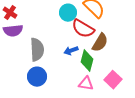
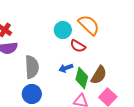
red semicircle: (83, 29) -> (78, 46), size x0.7
brown semicircle: (100, 43) -> (99, 75), moved

